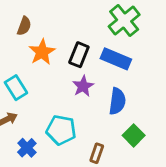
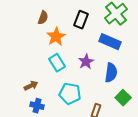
black rectangle: (79, 55) -> (81, 20), moved
cyan rectangle: (16, 88) -> (57, 63), moved
blue cross: (27, 148) -> (37, 106), moved, turned -32

